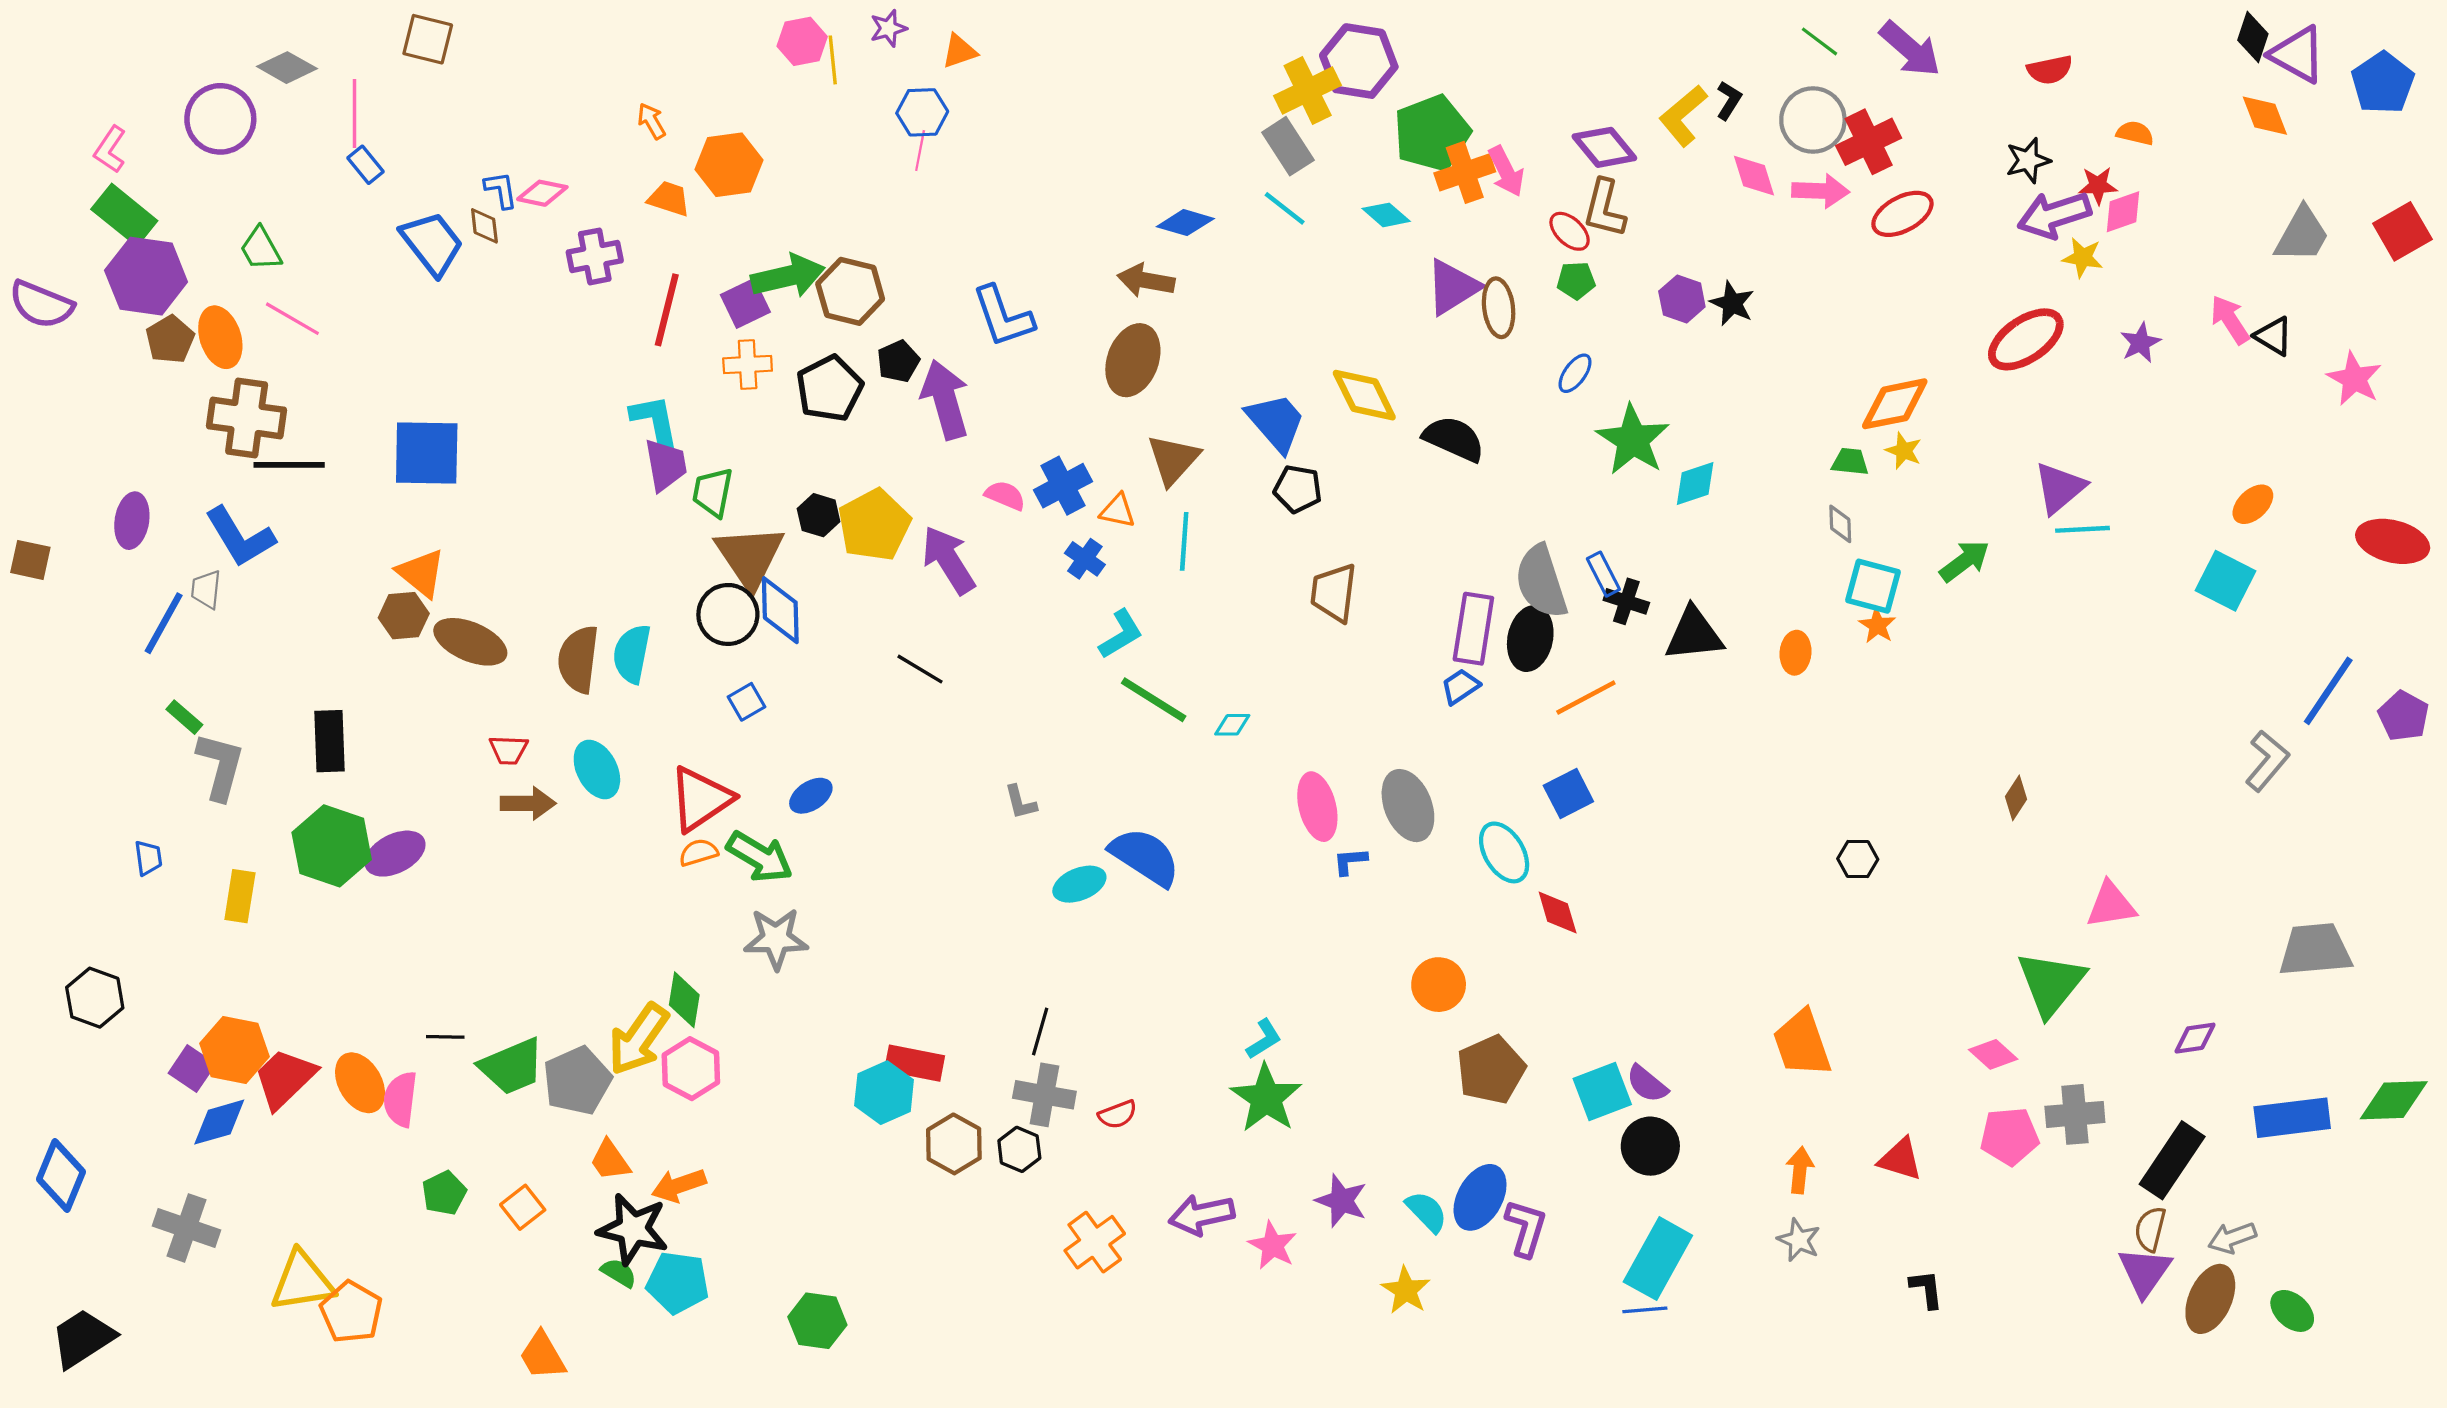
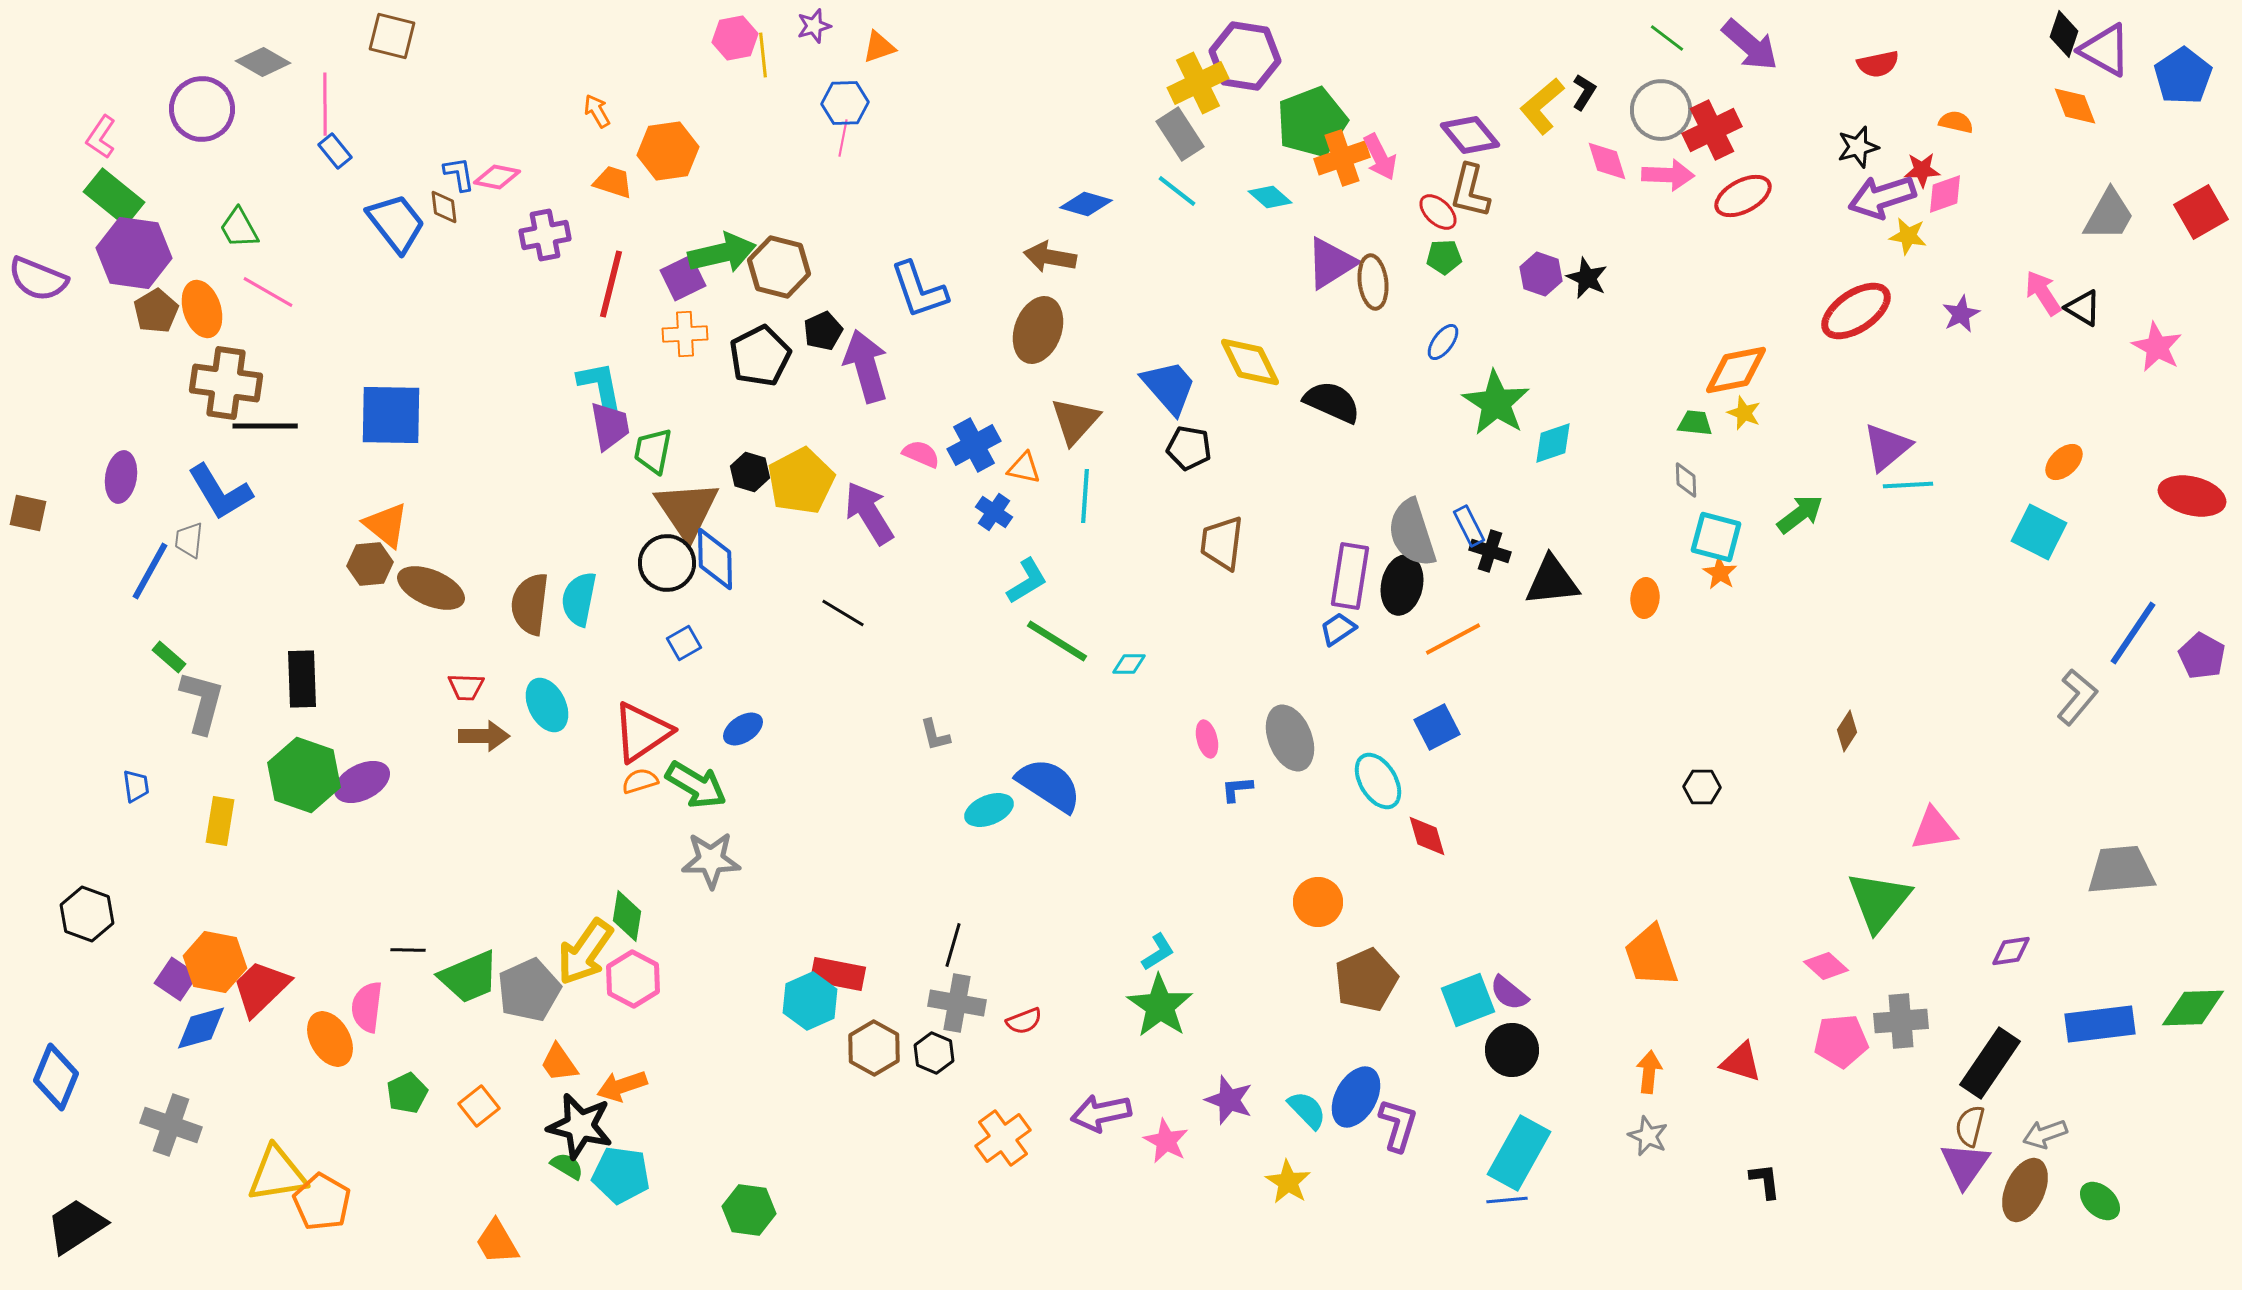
pink ellipse: (1317, 807) -> (1207, 739), size x0.6
orange ellipse: (360, 1083) -> (330, 1039), moved

